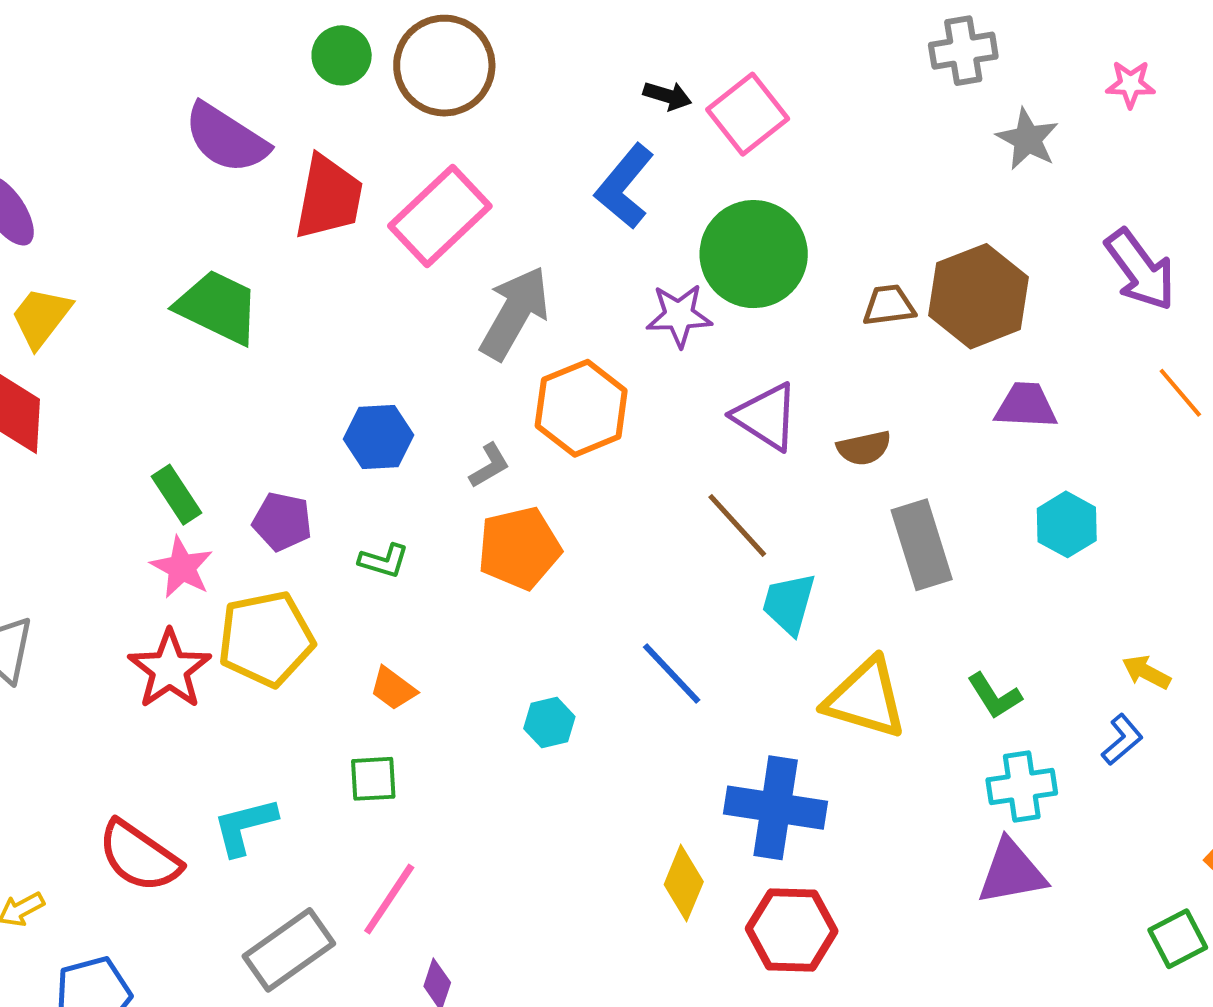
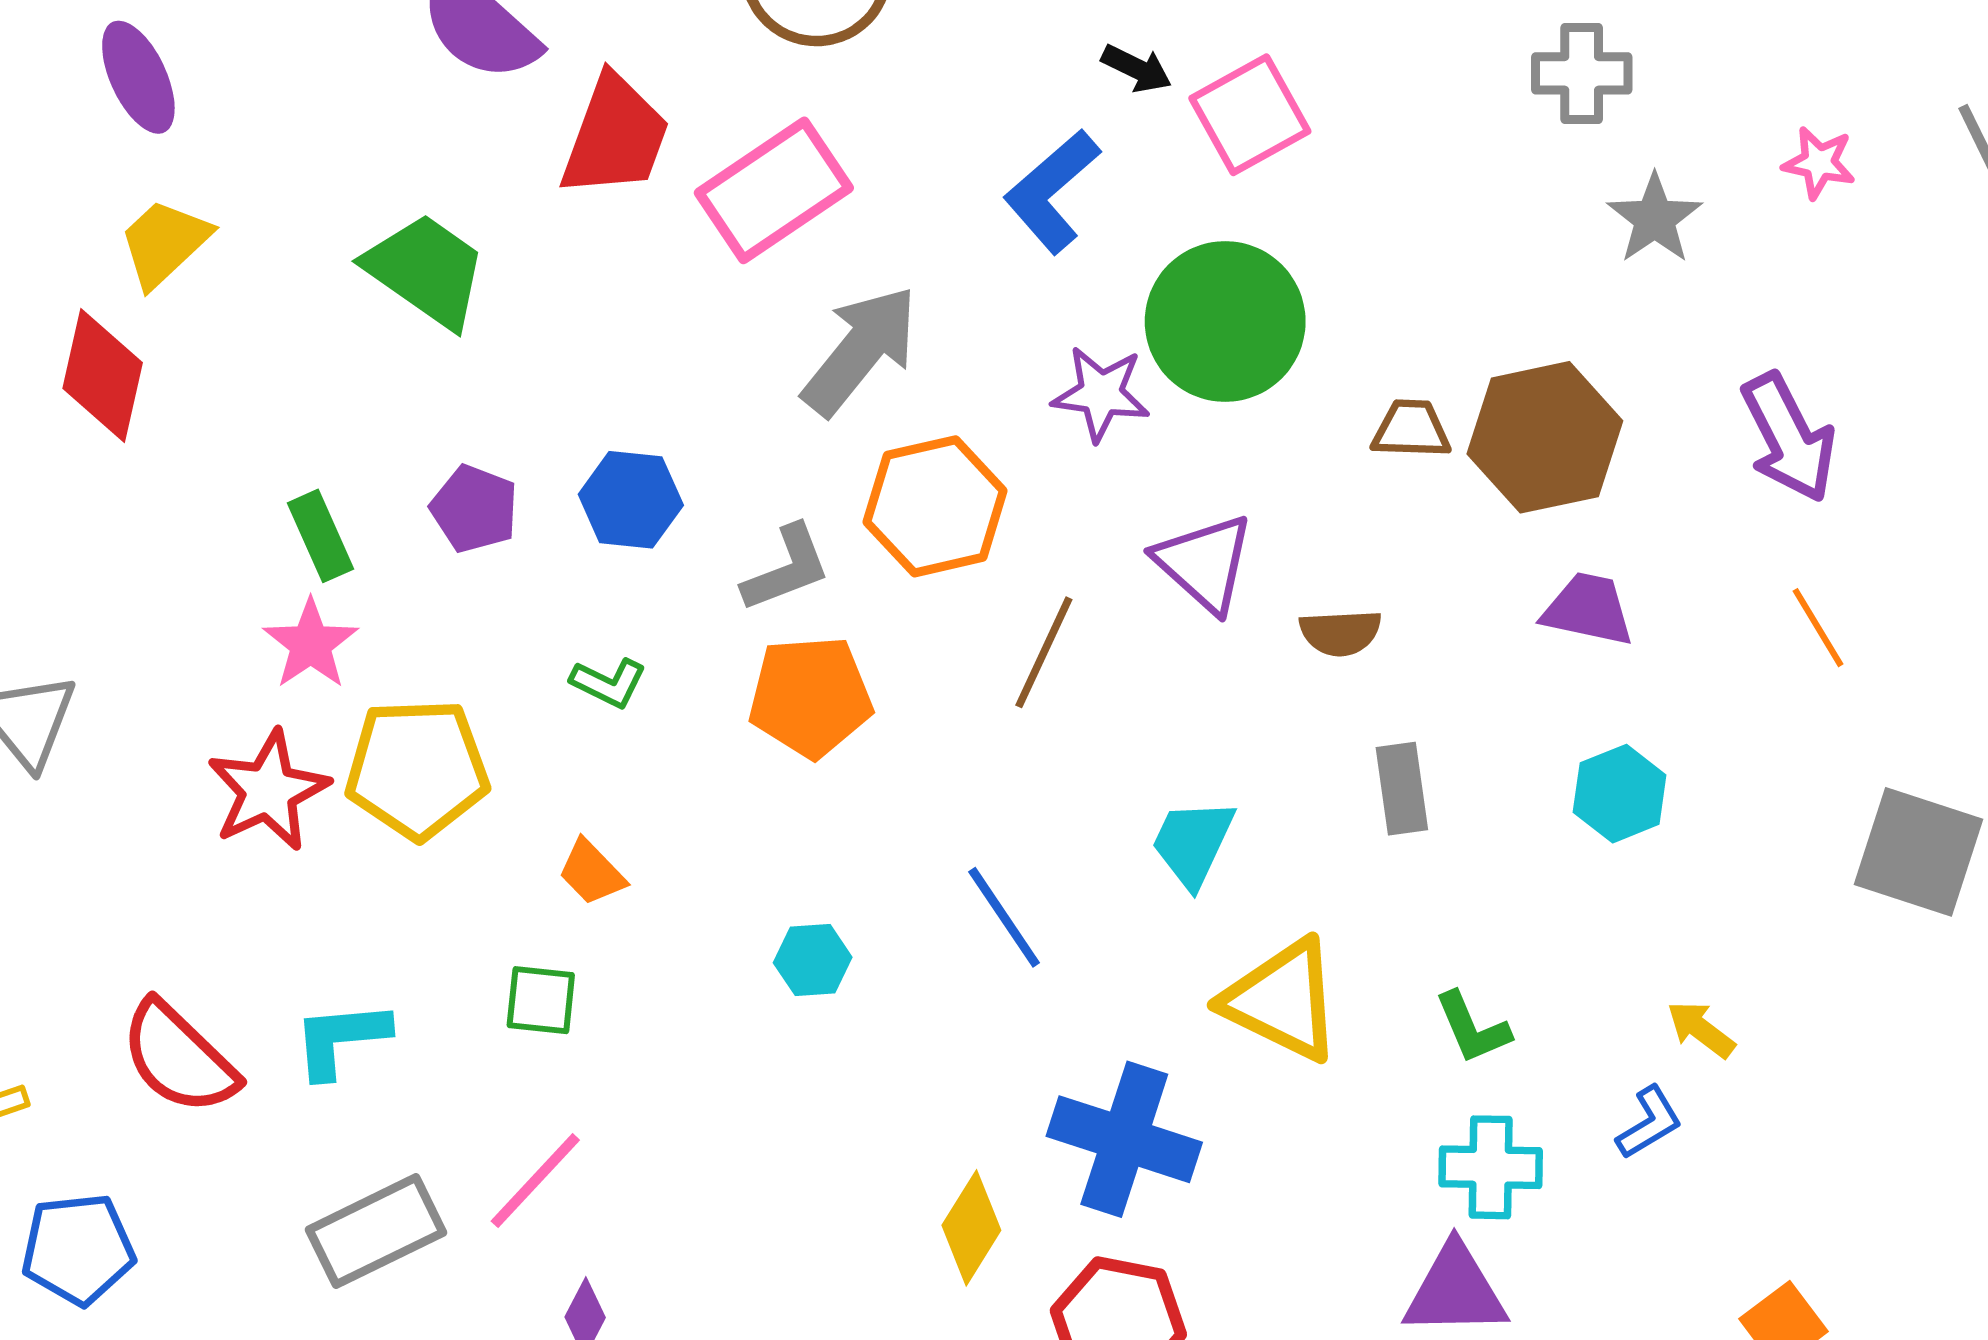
gray L-shape: (489, 466) -> (787, 568), size x1.4
purple pentagon: (282, 522) -> (474, 509), moved
brown line: (737, 525) -> (1044, 652), moved, turned 58
gray rectangle: (922, 545) -> (1402, 789), size x0.7

